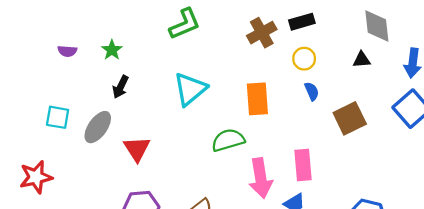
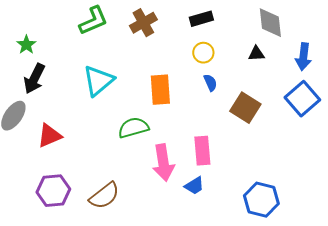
brown cross: (262, 33) -> (143, 23), moved
black arrow: (121, 87) -> (34, 79), size x1.4
brown square: (350, 118) -> (245, 108), turned -32
red triangle: (137, 149) -> (49, 136), turned 40

